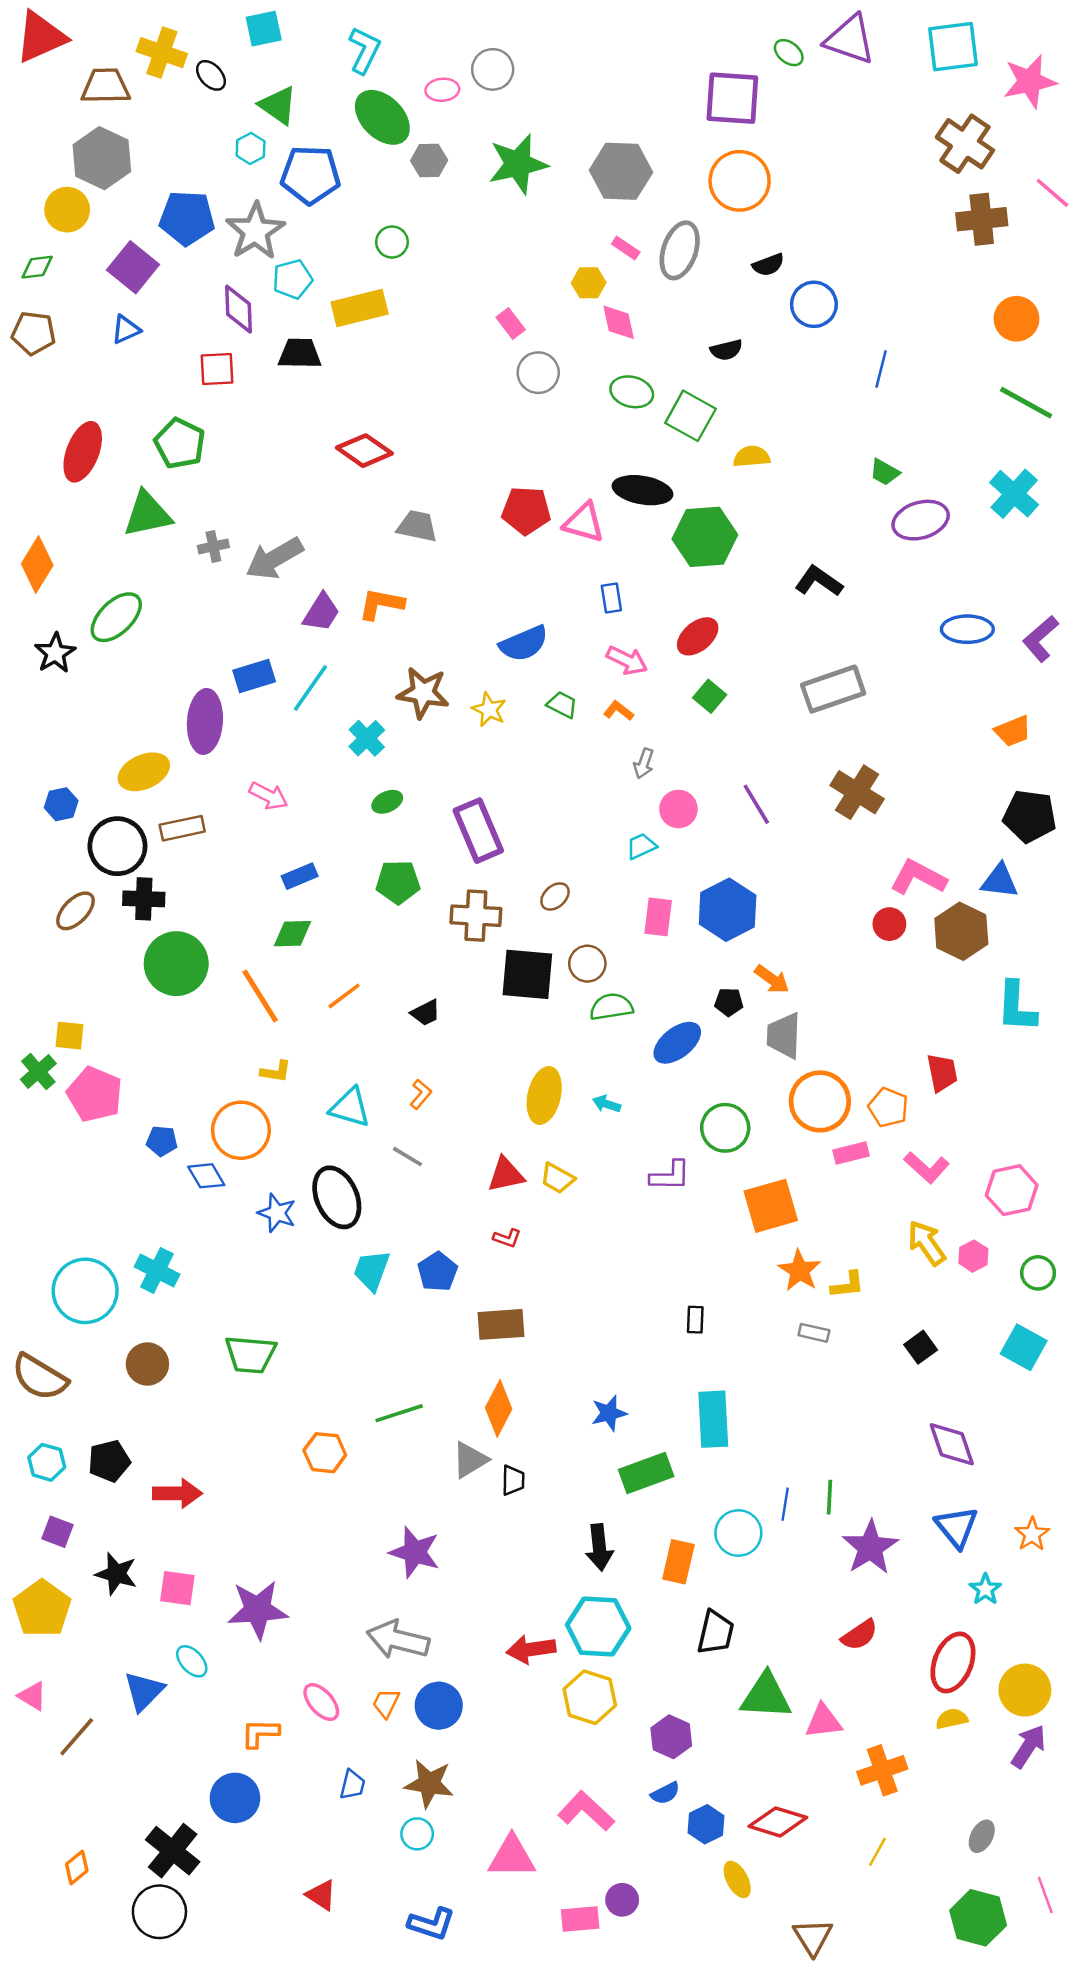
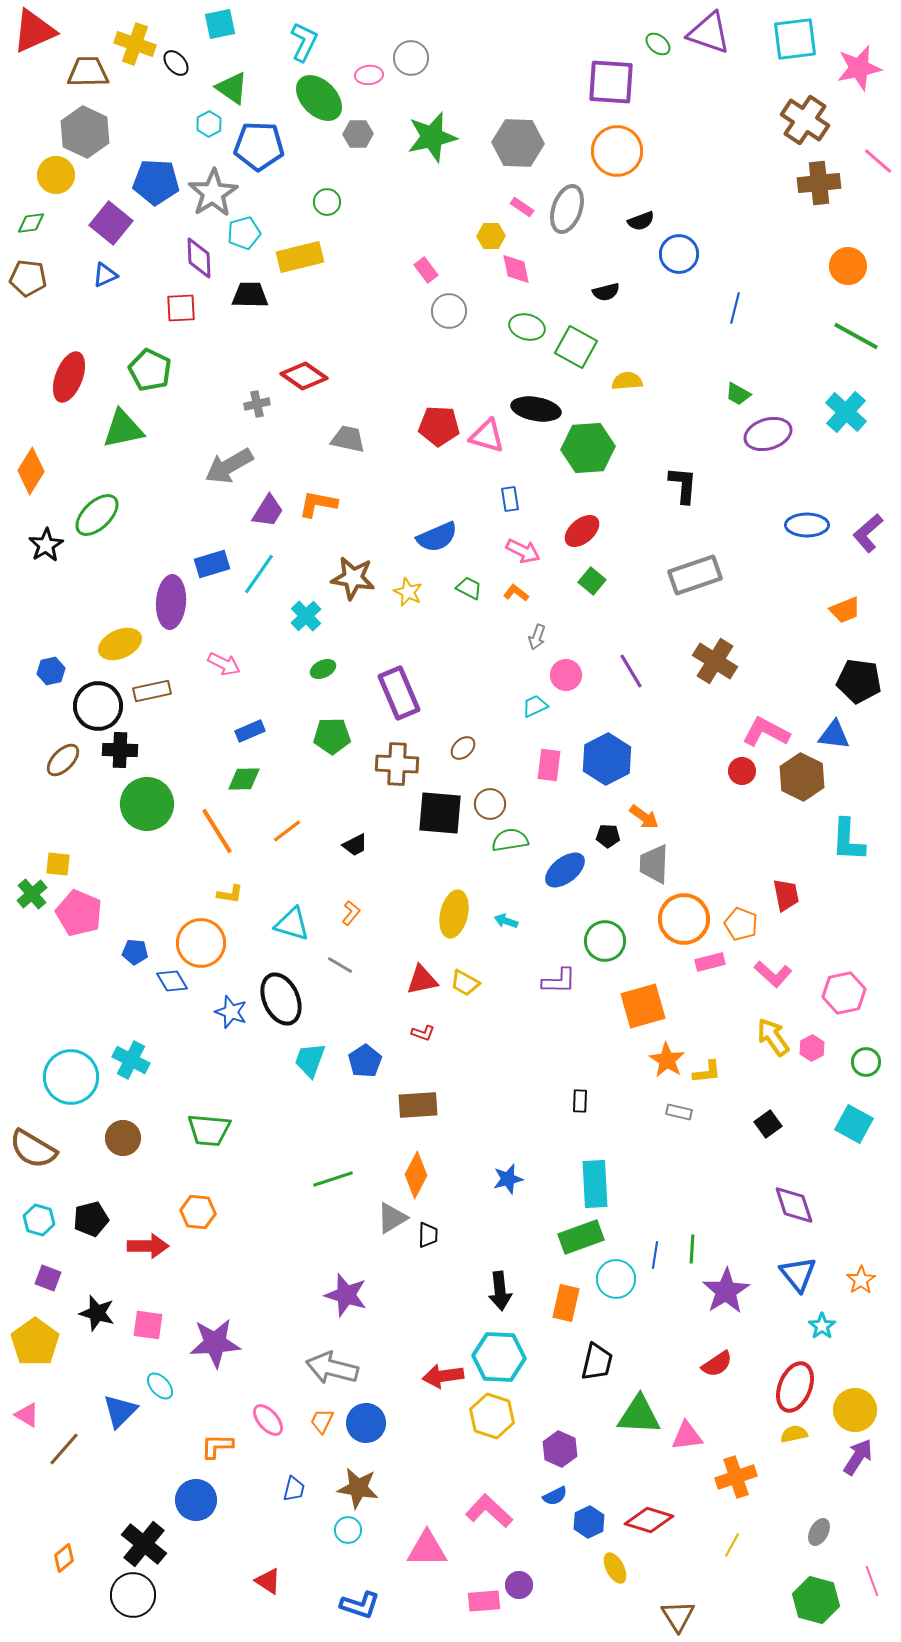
gray cross: (213, 546) -> (257, 404), moved
black L-shape: (819, 581) -> (683, 485), turned 60
orange hexagon: (325, 1453) -> (198, 1212), moved
green rectangle: (646, 1473) -> (581, 1237), moved

